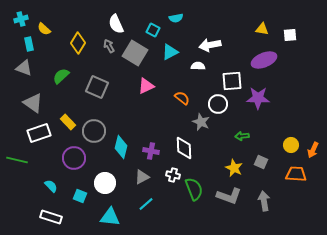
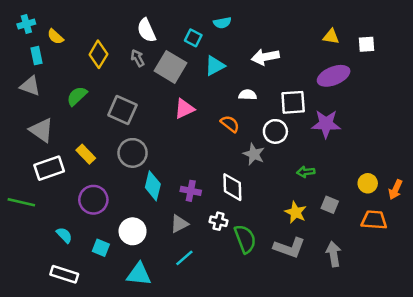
white semicircle: (198, 66) -> (248, 95), moved
gray circle: (94, 131) -> (133, 153), moved

